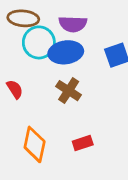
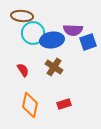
purple semicircle: (73, 24) -> (73, 30), moved
red semicircle: (15, 89) -> (23, 70), moved

